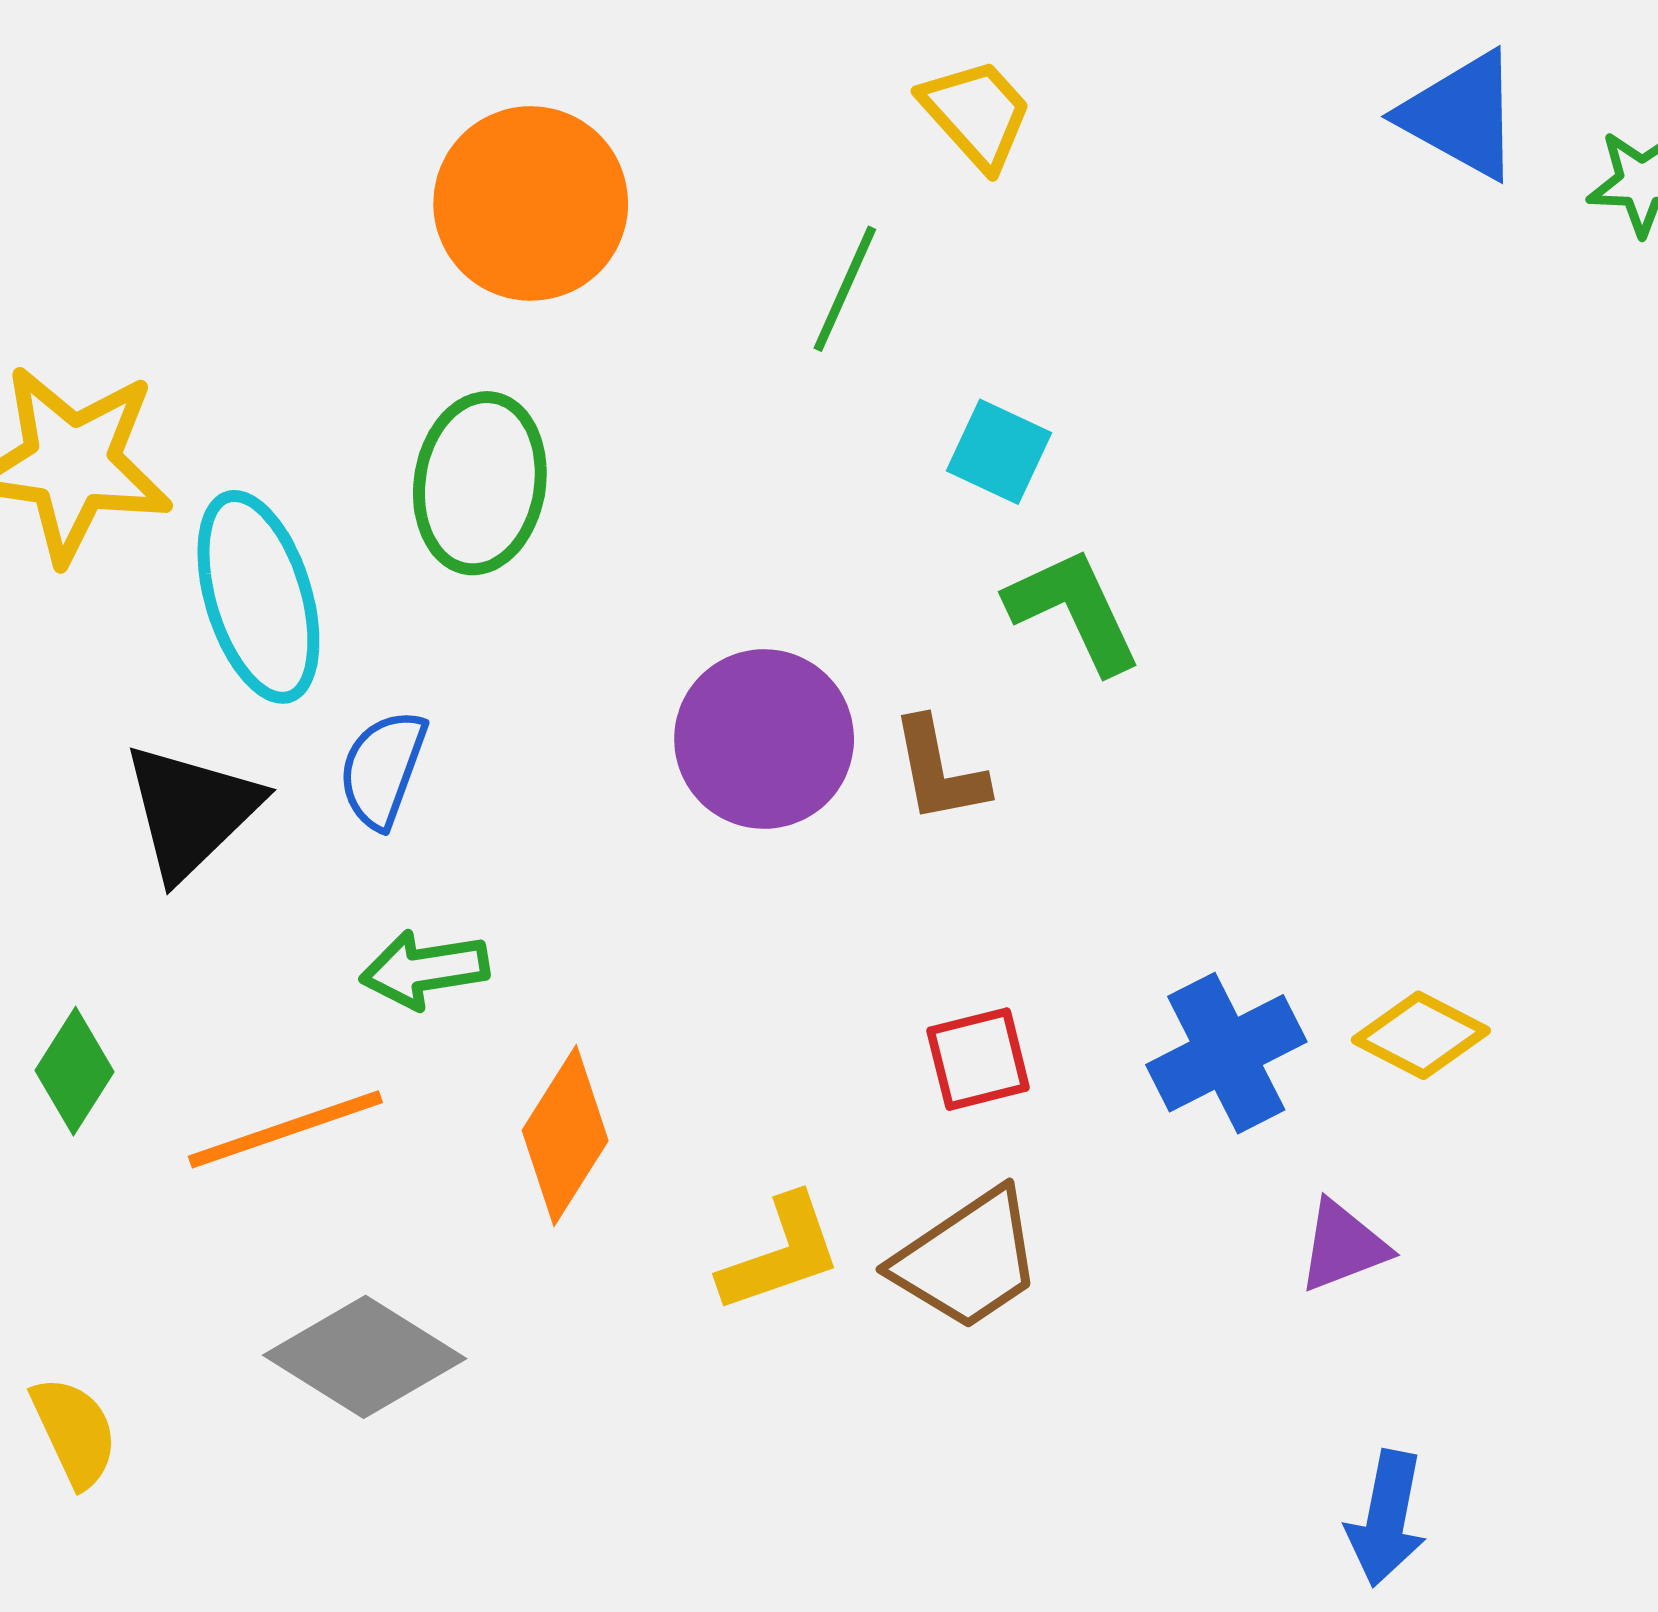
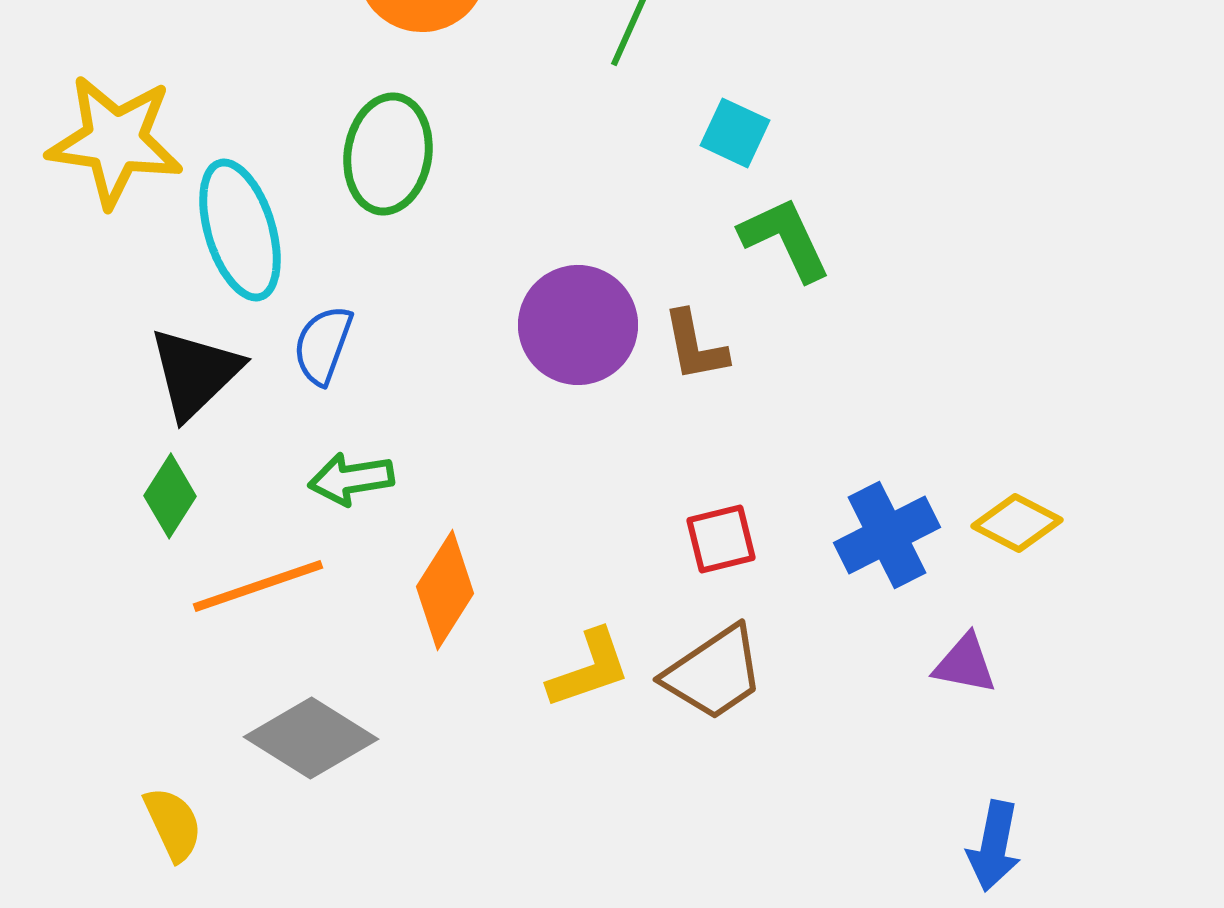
green diamond: (74, 1071) -> (170, 496), moved
purple triangle: (1343, 1246) -> (965, 664), turned 32
yellow semicircle: (74, 1432) -> (173, 824), moved

